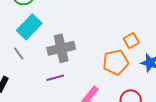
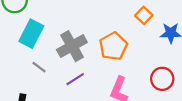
gray line: (19, 54) -> (39, 67), moved
orange pentagon: (116, 62) -> (113, 46), moved

